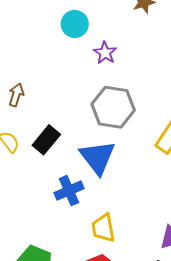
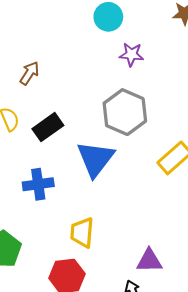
purple star: (105, 53) -> (131, 54), turned 30
blue cross: (69, 191) -> (38, 184), moved

